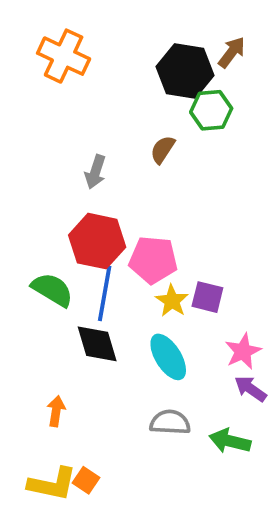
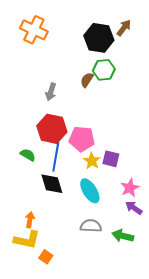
green hexagon: (211, 110) -> (104, 70), moved
green semicircle: (52, 290) -> (28, 155), size x0.7
yellow L-shape: (52, 484) -> (27, 240), moved

